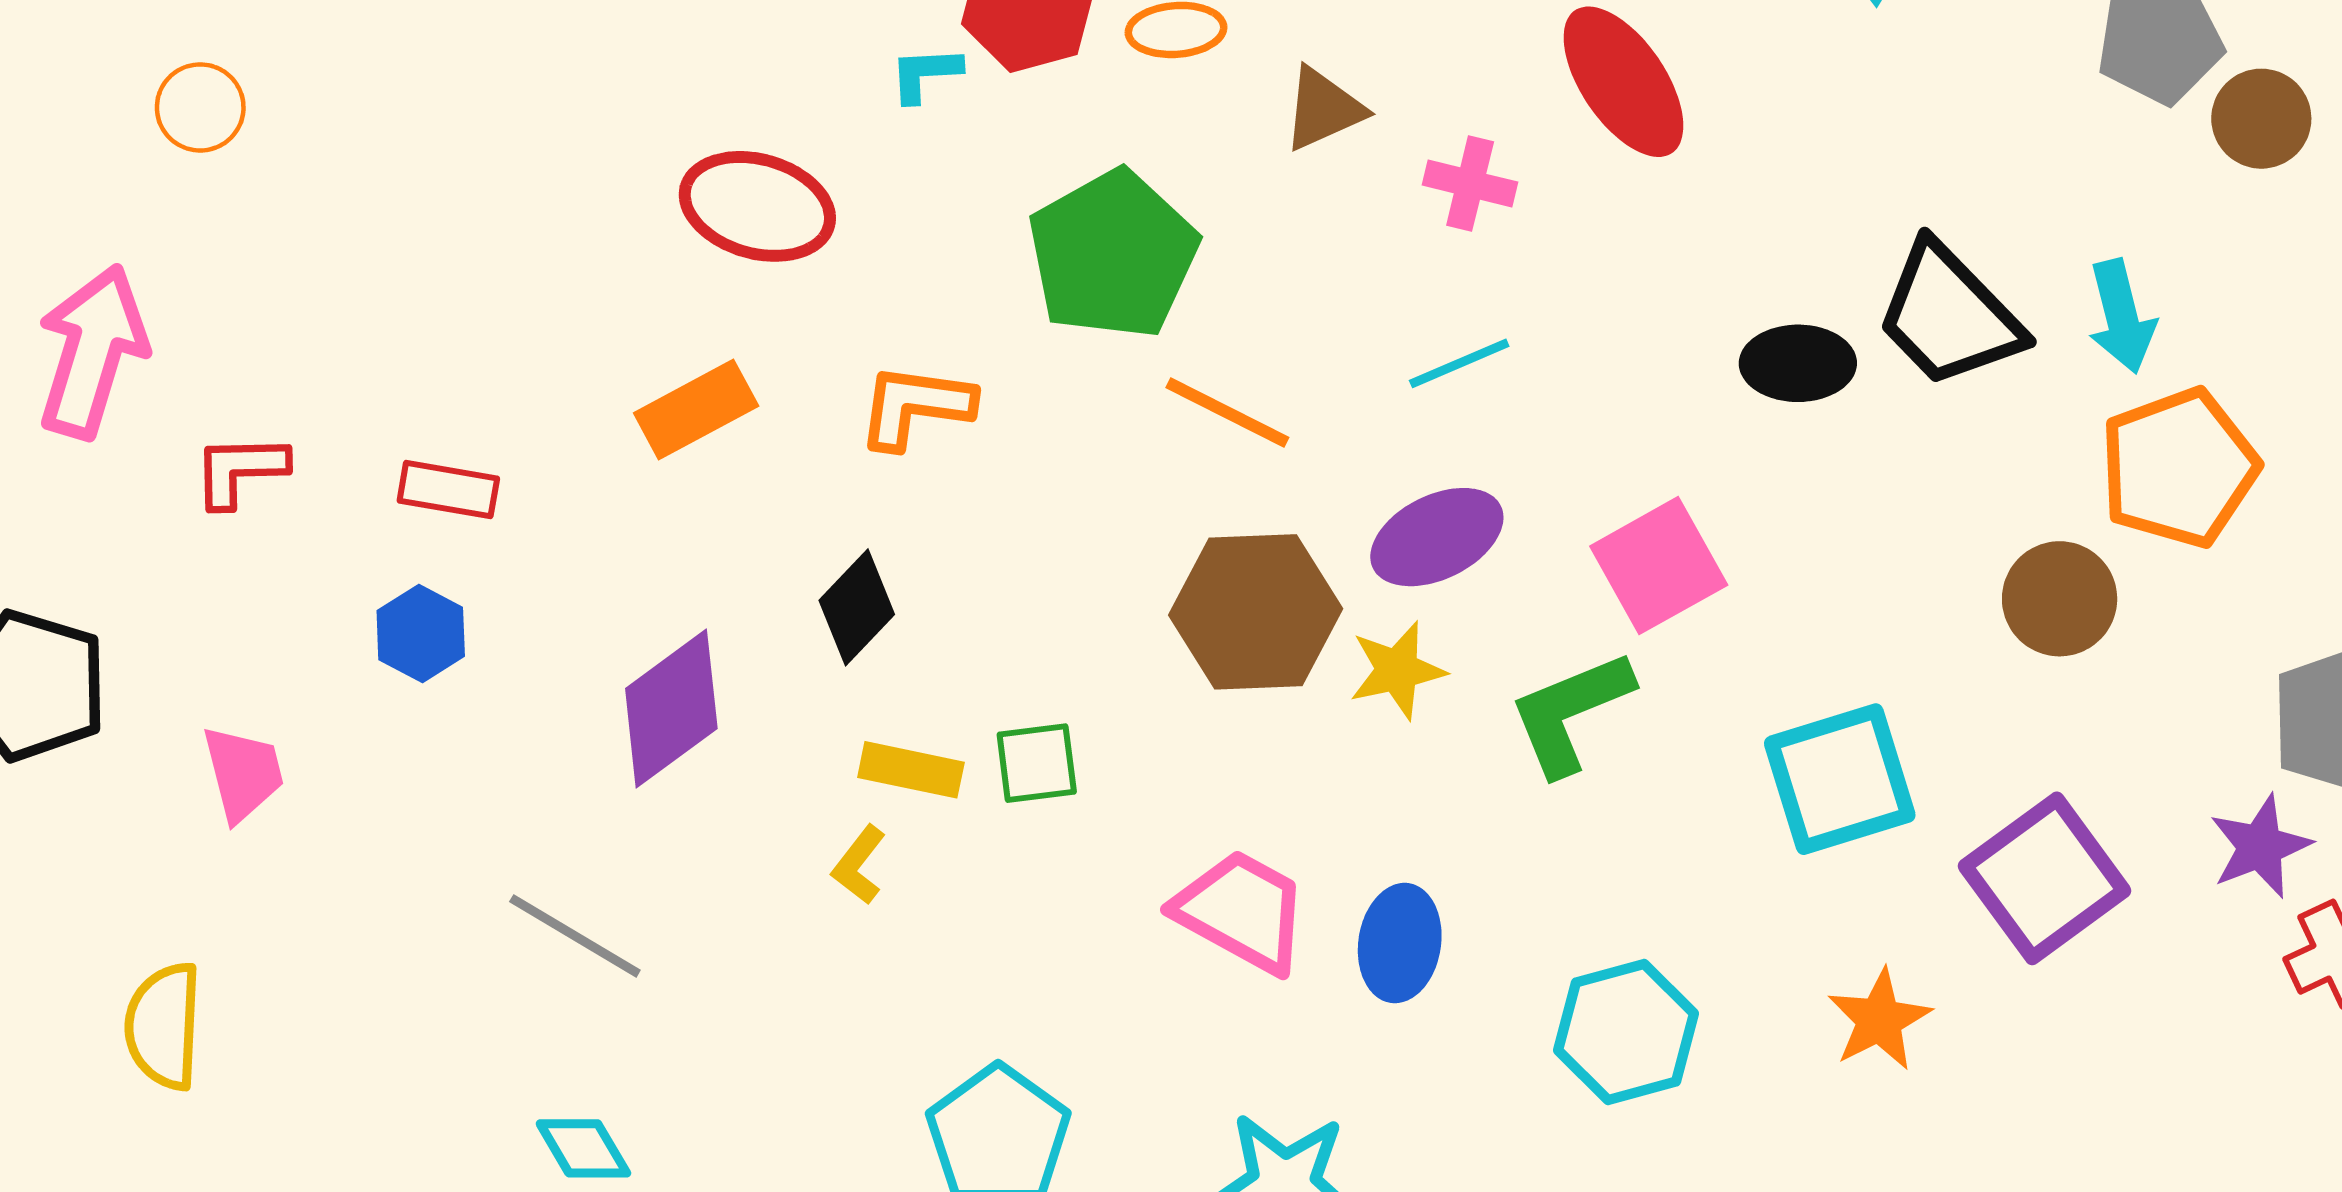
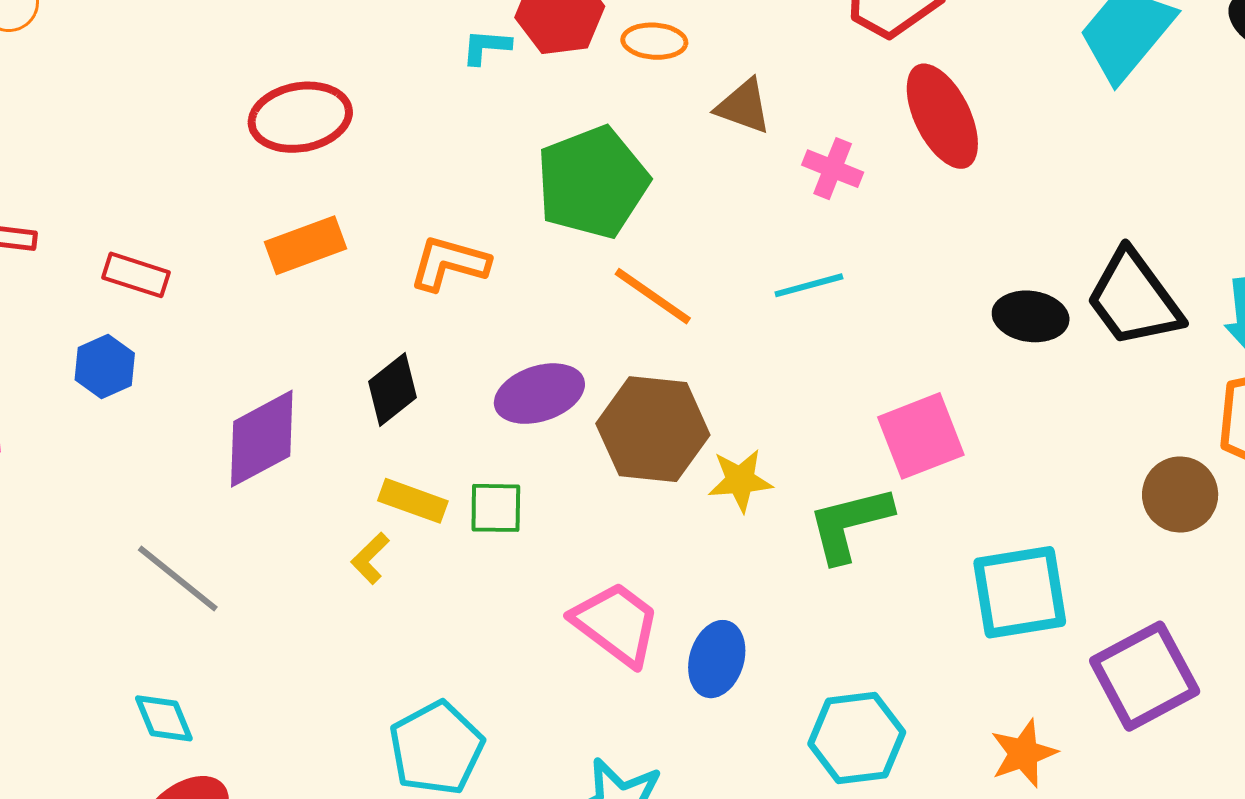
brown triangle: (1323, 109) -> (743, 106), turned 36
red ellipse: (757, 206) -> (300, 117), moved, turned -34
purple ellipse: (1437, 537) -> (539, 394), moved

